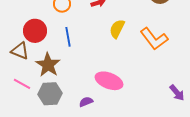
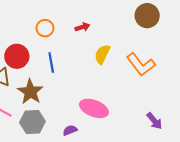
purple arrow: (177, 93) -> (154, 121), moved

